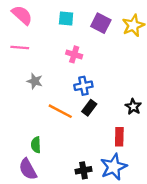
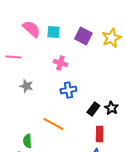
pink semicircle: (22, 15) -> (31, 29), moved
black rectangle: (89, 108) -> (93, 109), moved
orange line: (60, 111) -> (53, 124), moved

